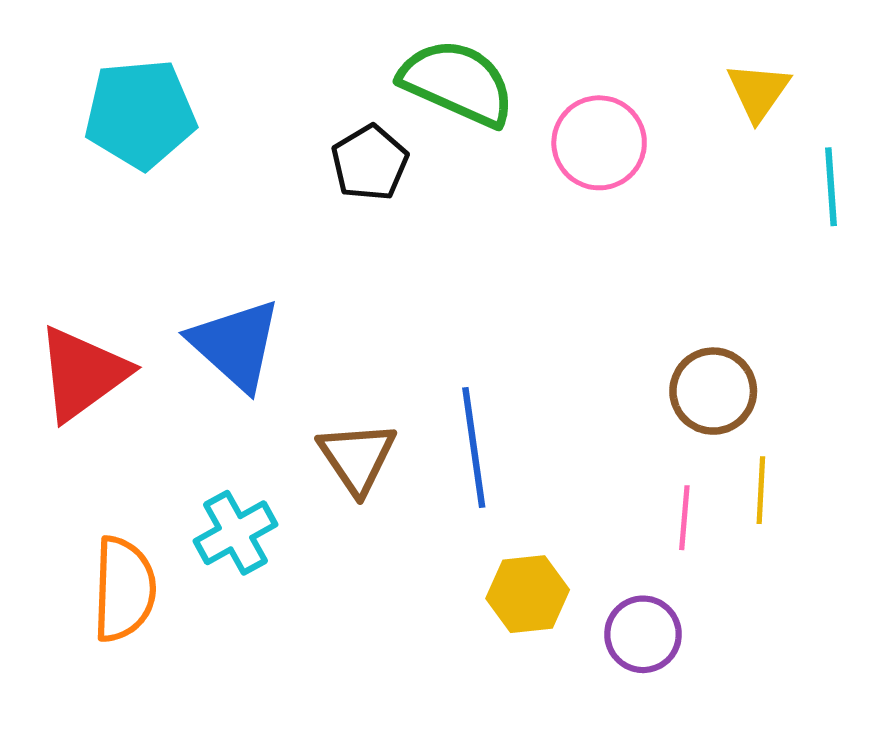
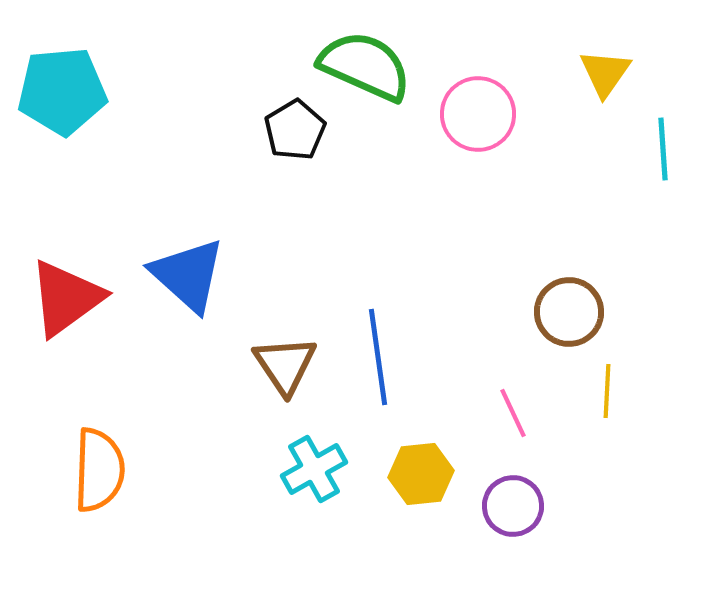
cyan pentagon: (140, 114) -> (62, 91), moved
pink line: (684, 518) -> (513, 413), moved, turned -30
cyan cross: (236, 533) -> (314, 469), moved

